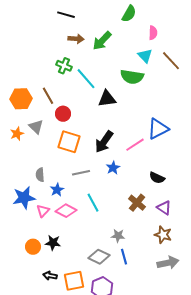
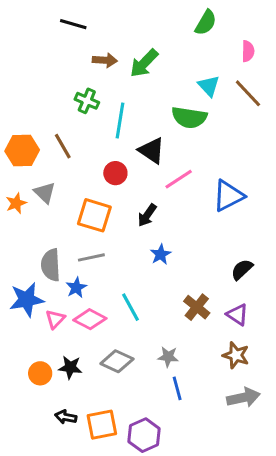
green semicircle: (129, 14) -> (206, 23), moved
black line: (66, 15) -> (73, 24), moved
pink semicircle: (153, 33) -> (248, 51), moved
cyan line: (86, 79) -> (120, 120), turned 50
black triangle: (107, 99) -> (152, 151), turned 42
red circle: (63, 114) -> (115, 173), moved
black arrow: (104, 142) -> (147, 215), size x0.7
pink line: (135, 145) -> (179, 179), moved
gray line: (81, 173) -> (91, 257), moved
gray semicircle: (40, 175) -> (51, 265), size x1.5
black semicircle: (157, 178) -> (242, 269), moved, turned 112
gray diamond: (99, 257) -> (117, 361), moved

